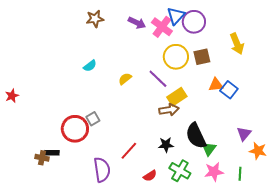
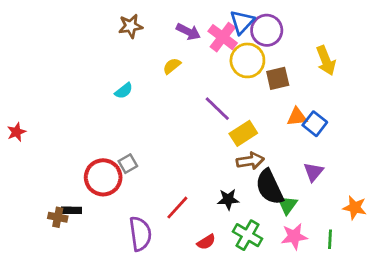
yellow circle: (176, 57) -> (247, 60), moved
yellow semicircle: (125, 79) -> (172, 66), moved
brown arrow: (169, 110) -> (250, 161), moved
purple triangle: (244, 134) -> (313, 172), moved

